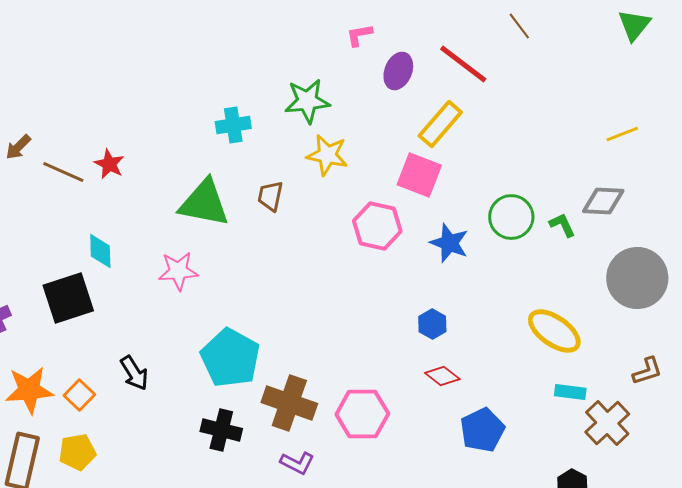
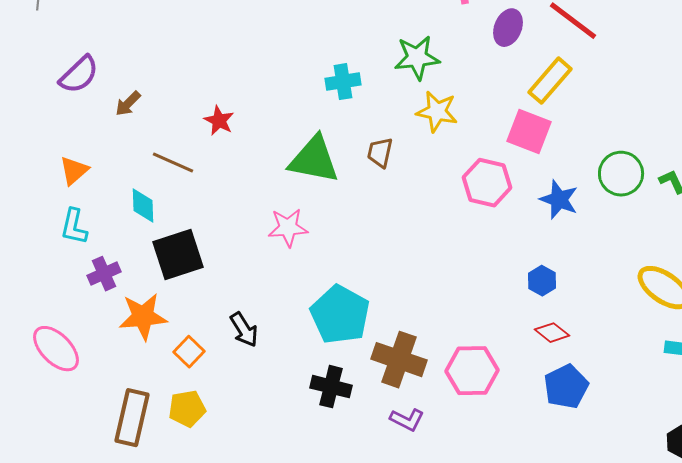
brown line: (63, 172) -> (173, 163), moved
cyan diamond: (100, 251) -> (143, 206), moved
orange star: (29, 390) -> (143, 317), moved
blue pentagon: (482, 430) -> (566, 387), moved

